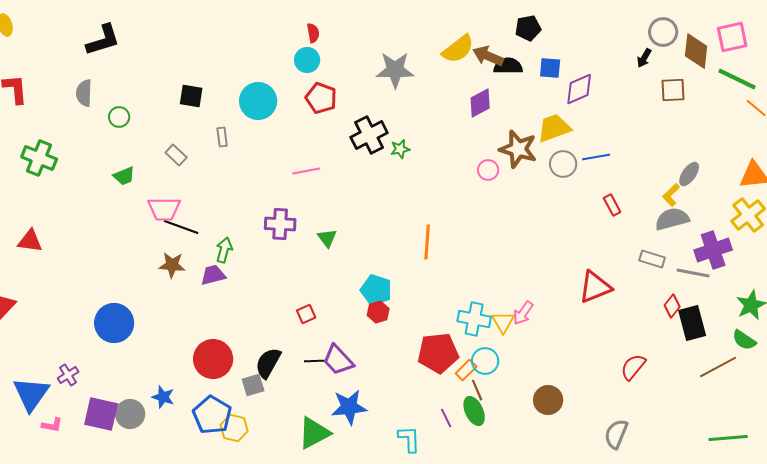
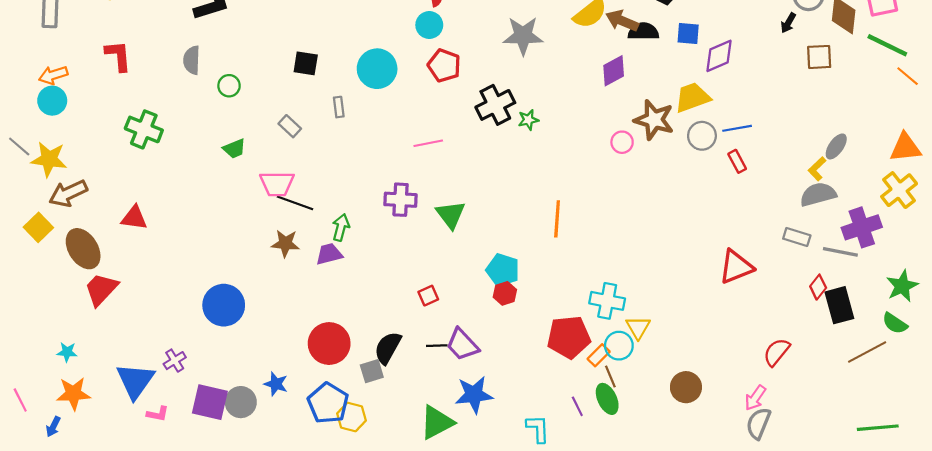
red rectangle: (612, 205) -> (737, 161), moved
green triangle: (327, 238) -> (451, 215), size x1.4
pink arrow: (523, 313) -> (755, 398), moved
yellow triangle: (503, 322) -> (638, 328), moved

